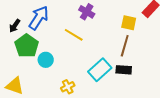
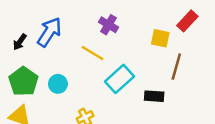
green pentagon: (27, 46) -> (23, 81), moved
brown line: (125, 46) -> (176, 67), moved
cyan rectangle: (100, 70) -> (120, 79), moved

